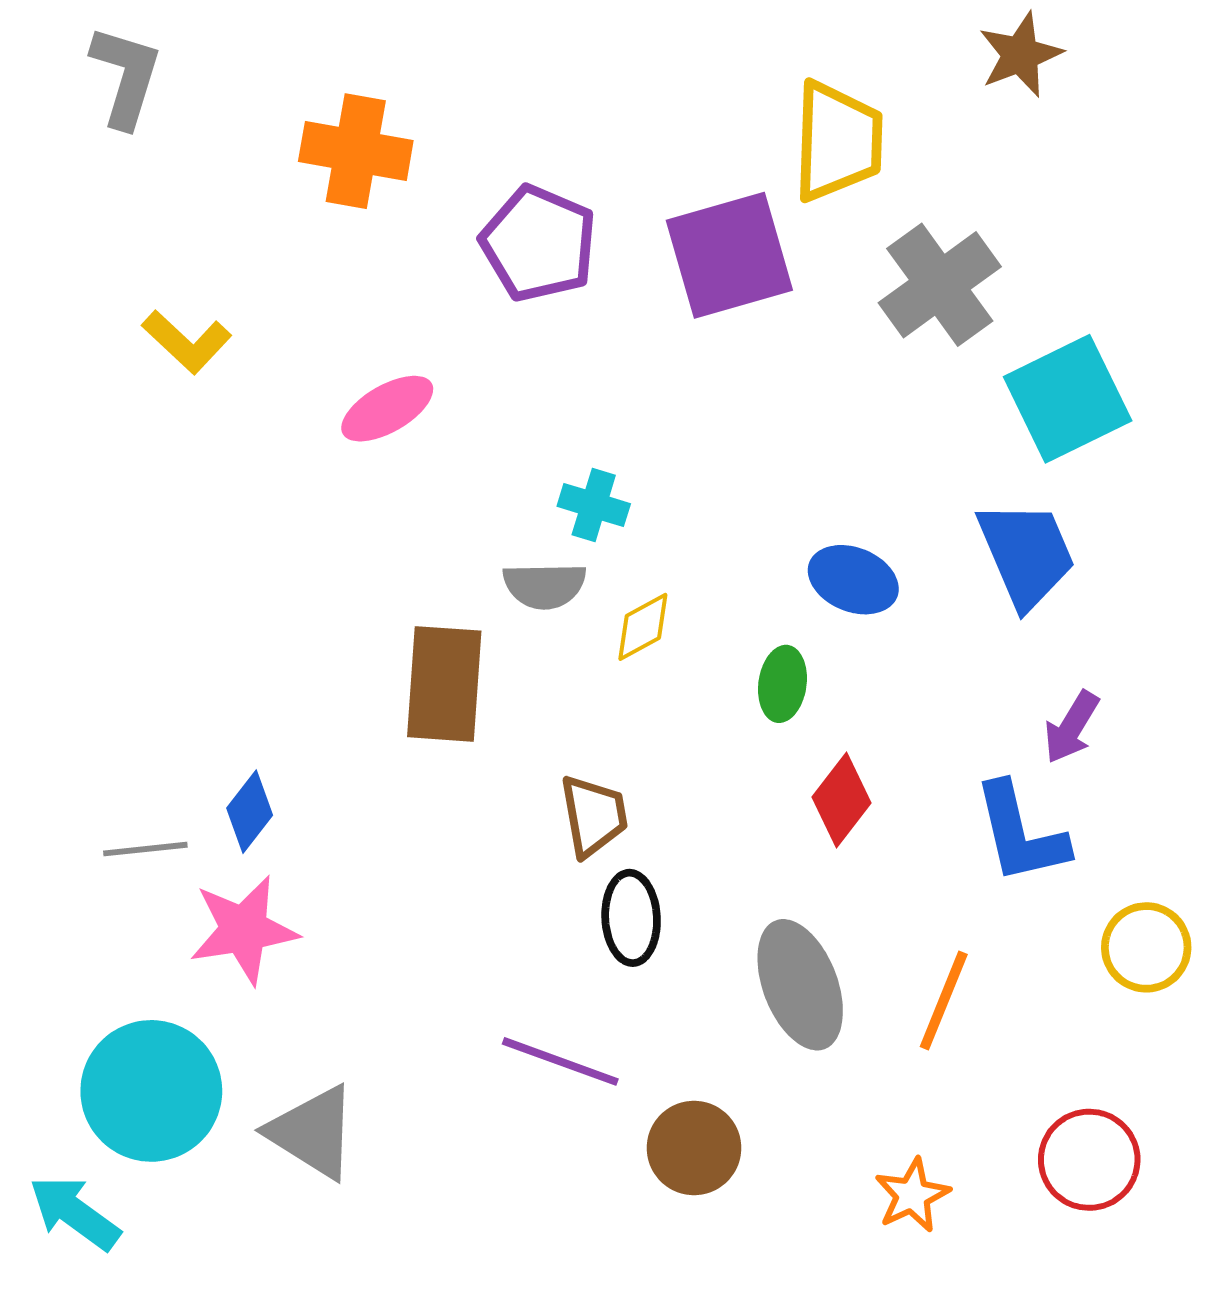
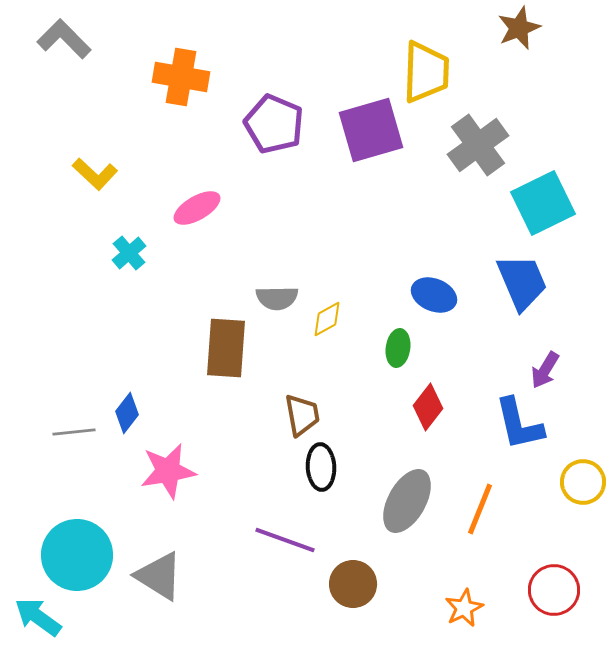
gray L-shape: (126, 76) -> (64, 39), turned -62
cyan cross: (594, 505) -> (129, 253), moved, turned 32
pink star: (244, 930) -> (168, 471), moved
gray ellipse: (800, 985) -> (407, 501), turned 50

